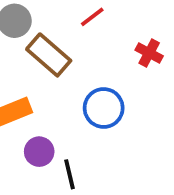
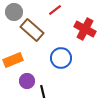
red cross: (149, 53) -> (85, 29), size x1.5

